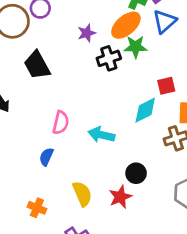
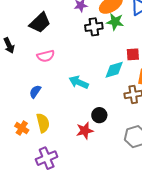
black trapezoid: (37, 65) -> (40, 23), turned -115
pink semicircle: (61, 123) -> (46, 56), moved, turned 54
yellow semicircle: (82, 194) -> (43, 123), moved

